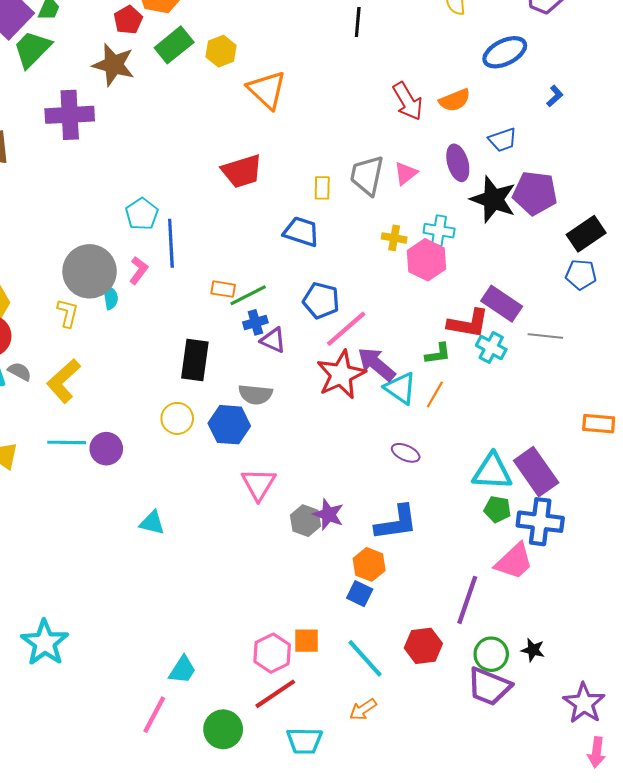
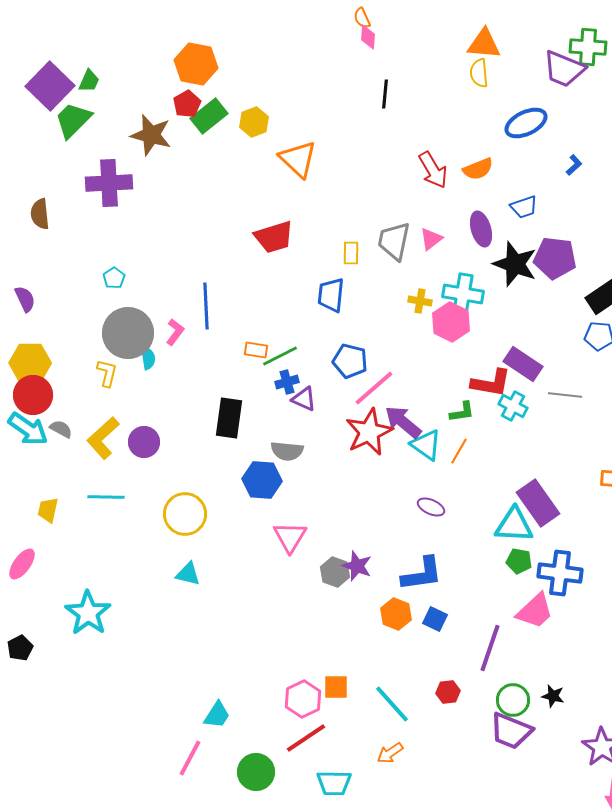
red pentagon: (128, 20) -> (187, 104), moved
cyan pentagon: (142, 214) -> (114, 278), moved, size x0.7
cyan cross: (439, 231) -> (463, 294), size x1.4
blue trapezoid: (301, 232) -> (331, 295), turned -102
yellow circle: (177, 418) -> (185, 514), moved, size x1.4
purple circle: (106, 449) -> (144, 442), moved
purple rectangle: (536, 472) -> (538, 503), moved
blue square: (360, 594) -> (435, 619), moved
cyan star: (45, 643) -> (88, 613), moved
red hexagon: (423, 646) -> (448, 692), size x0.7

